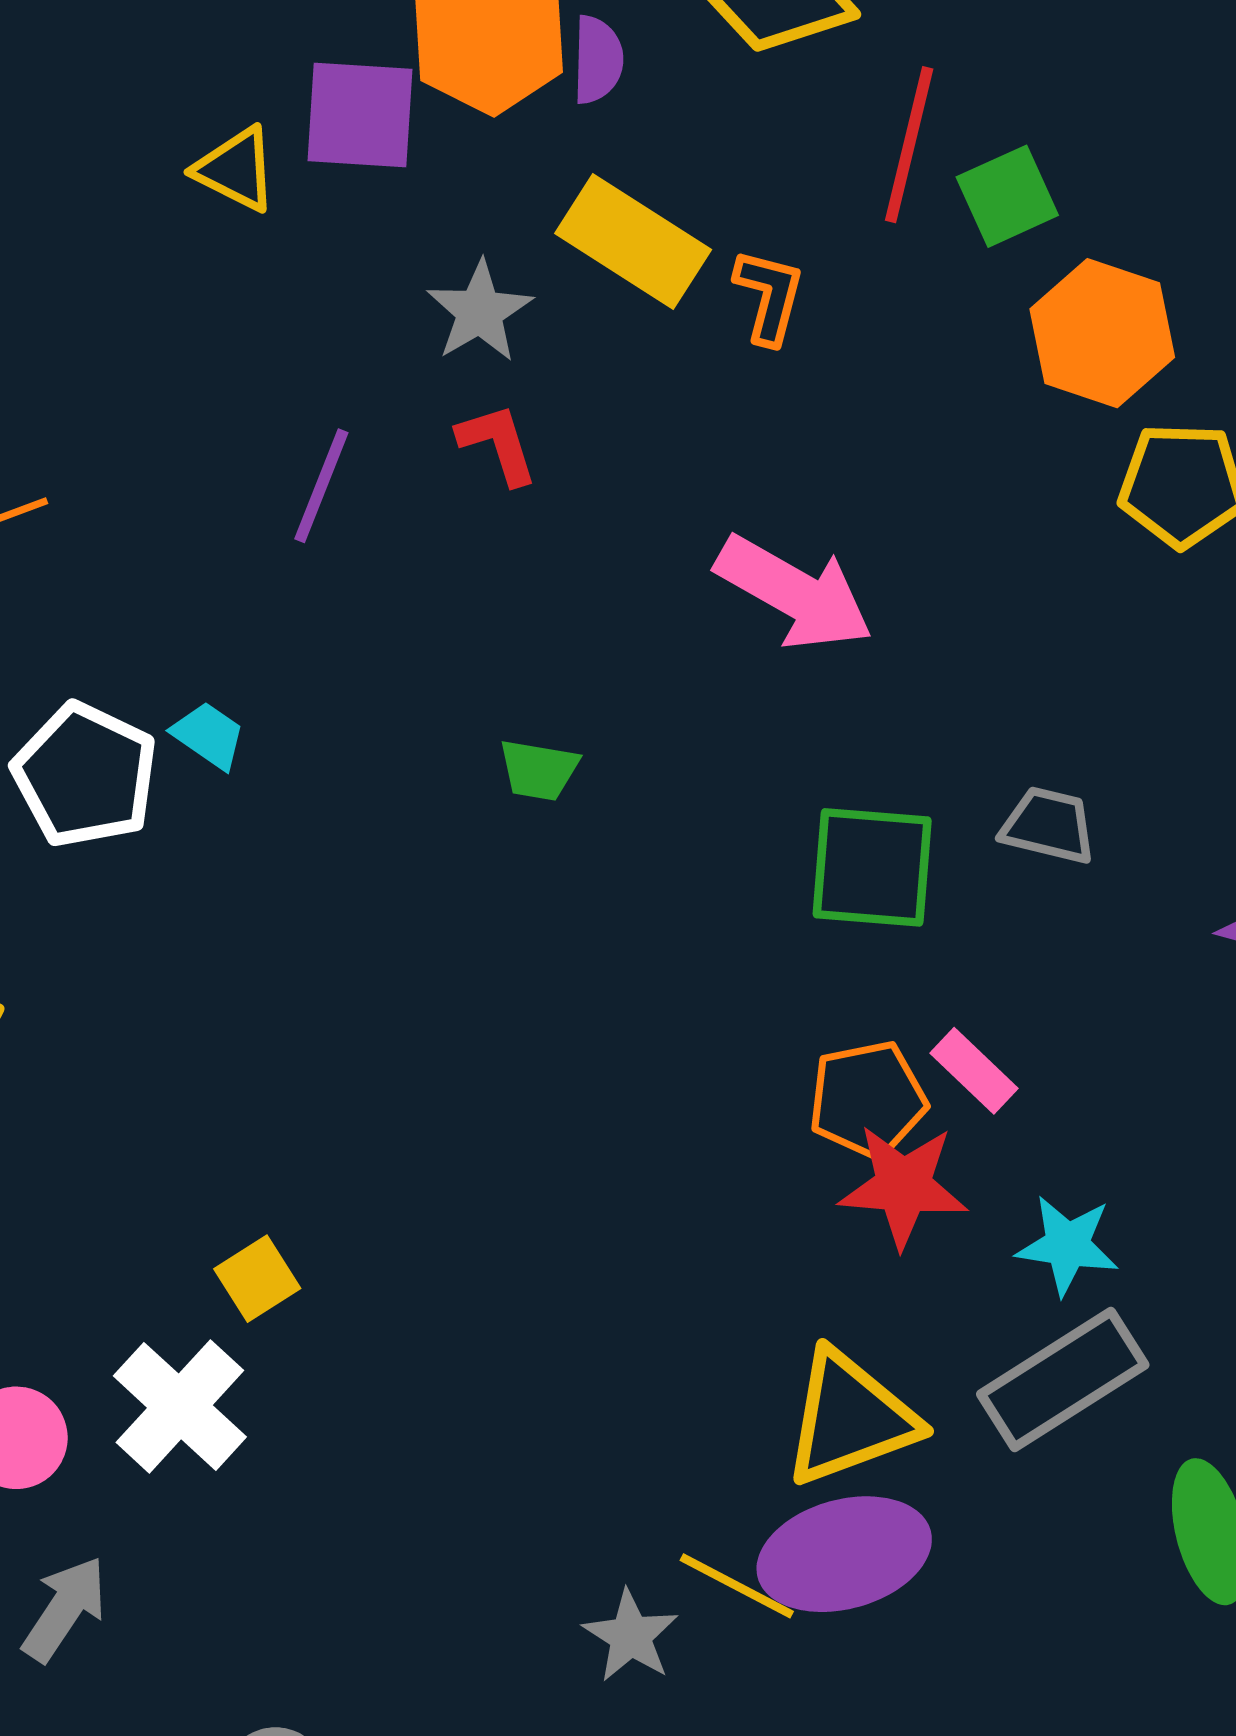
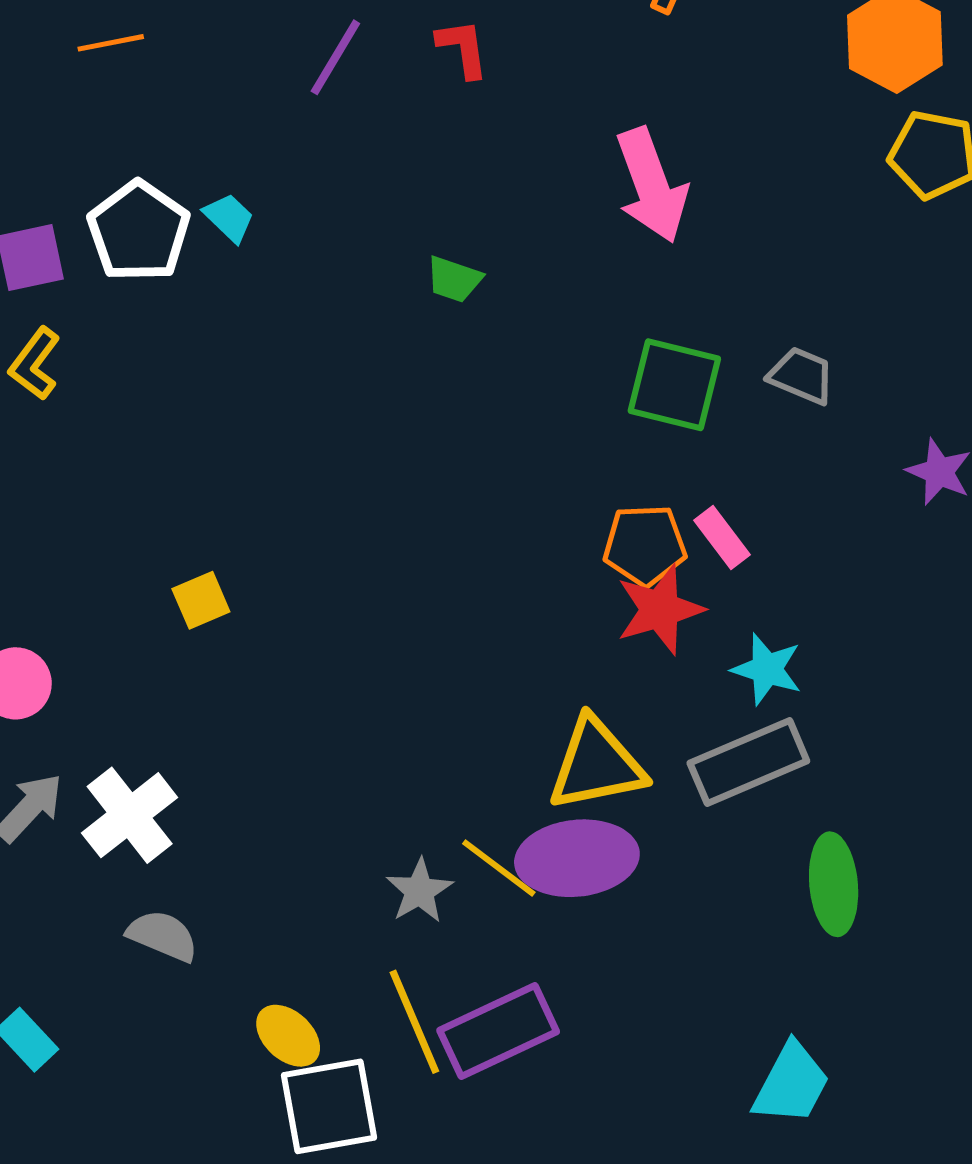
pink arrow: (794, 593) -> (652, 185), turned 31
red star: (903, 1186) -> (660, 609), turned -30
white cross: (180, 1406) -> (130, 815), moved

